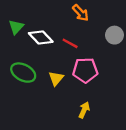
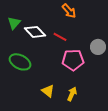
gray circle: (114, 35) -> (98, 47), moved
yellow triangle: (56, 78) -> (48, 91), moved, turned -32

